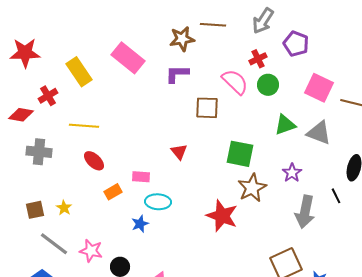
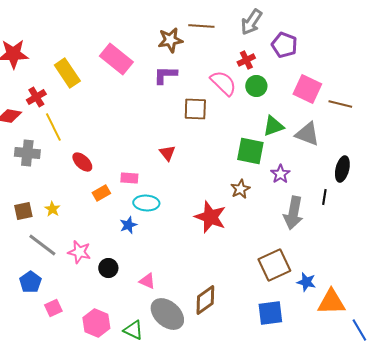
yellow line: (84, 126) -> (53, 127), moved, turned 60
green square: (240, 154) -> (250, 151), moved
brown star: (252, 188) -> (240, 189), size x0.7
black line: (336, 196) -> (324, 197), turned 35

